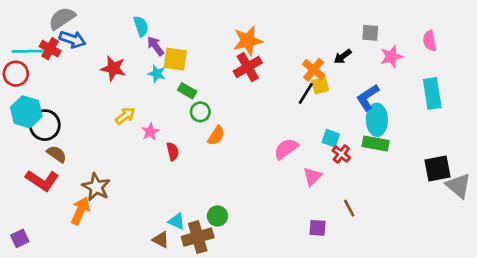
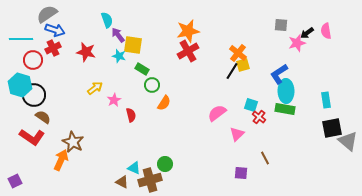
red cross: (50, 49) -> (53, 48), moved, turned 35
black arrow: (343, 57) -> (307, 33), moved
red circle: (16, 74) -> (33, 60), moved
cyan rectangle: (432, 93) -> (326, 100), moved, size x0.7

